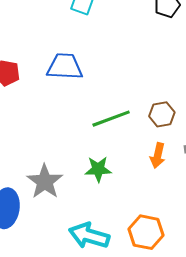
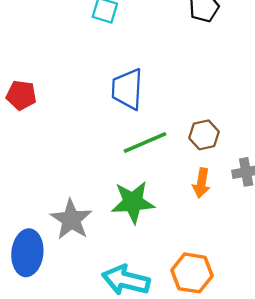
blue trapezoid: (65, 67) -> (127, 89), moved, turned -87
green star: (98, 169) -> (133, 202), size x1.4

